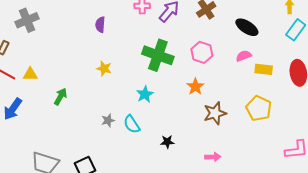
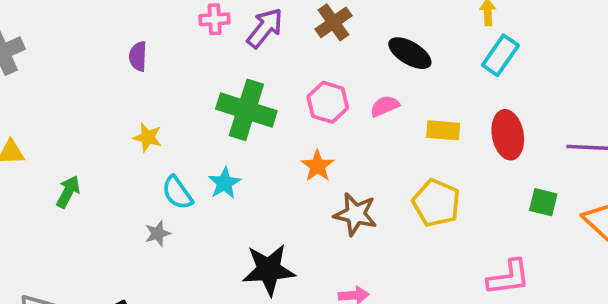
pink semicircle: (244, 56) -> (385, 106), moved
brown star: (215, 113) -> (355, 214), turned 30
cyan semicircle: (132, 124) -> (177, 193), moved
black star: (167, 142) -> (269, 270), size x2.0

